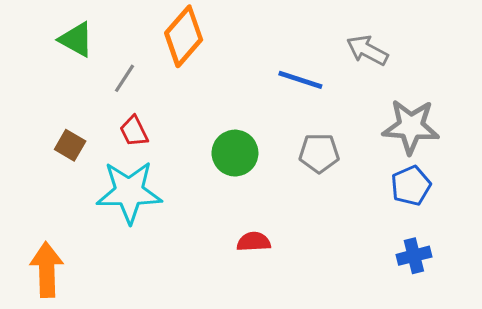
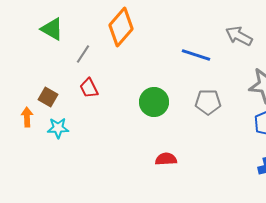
cyan star: (129, 192) -> (58, 128), moved, size x0.5
orange arrow: (47, 270) -> (27, 117), moved, size x0.6

